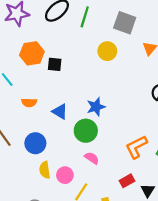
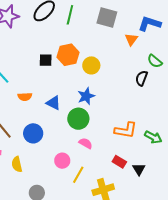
yellow circle: (107, 51) -> (91, 65), moved
orange hexagon: (32, 53) -> (68, 55), moved
orange L-shape: (136, 147) -> (126, 130), turned -140
yellow semicircle: (45, 170) -> (17, 164), moved
red rectangle: (127, 181) -> (119, 162), turned 64

